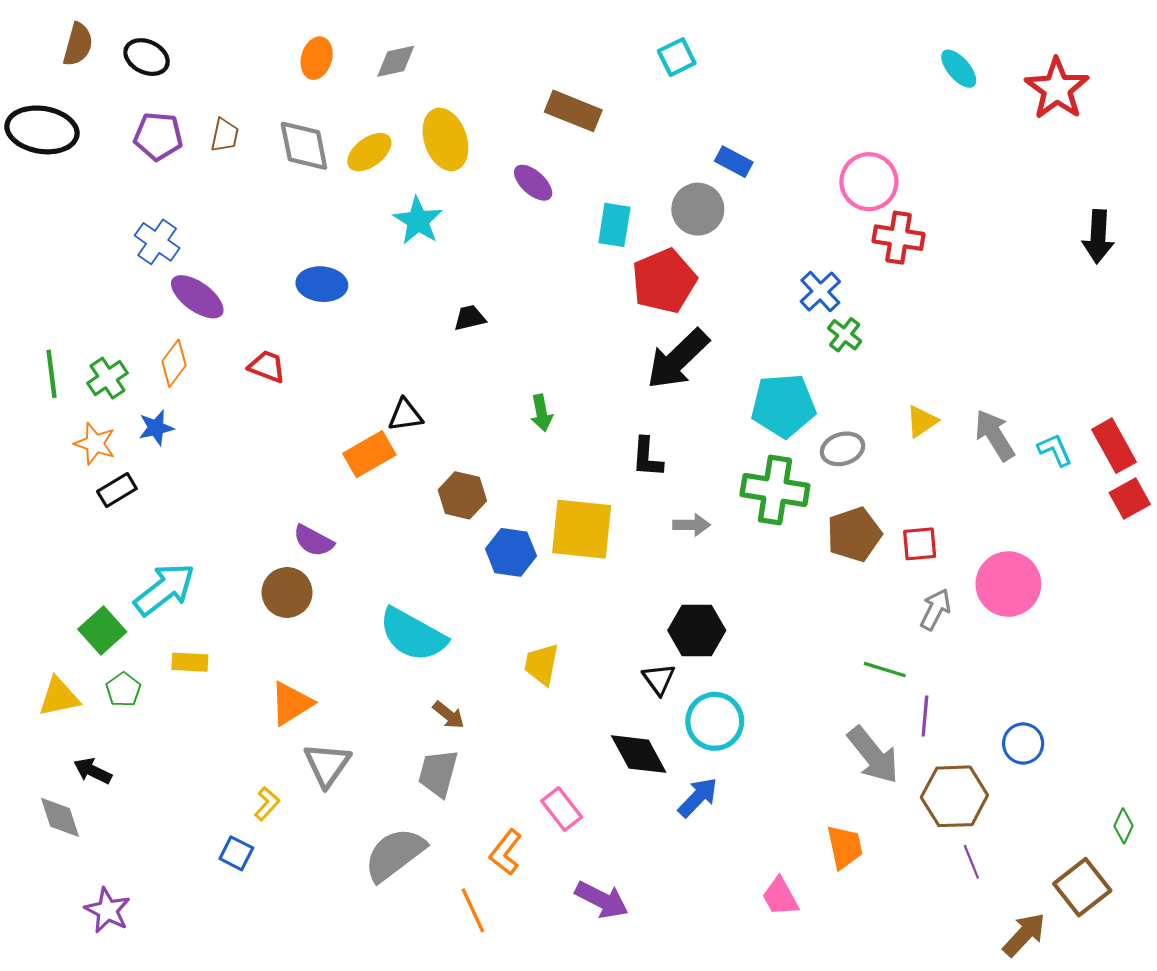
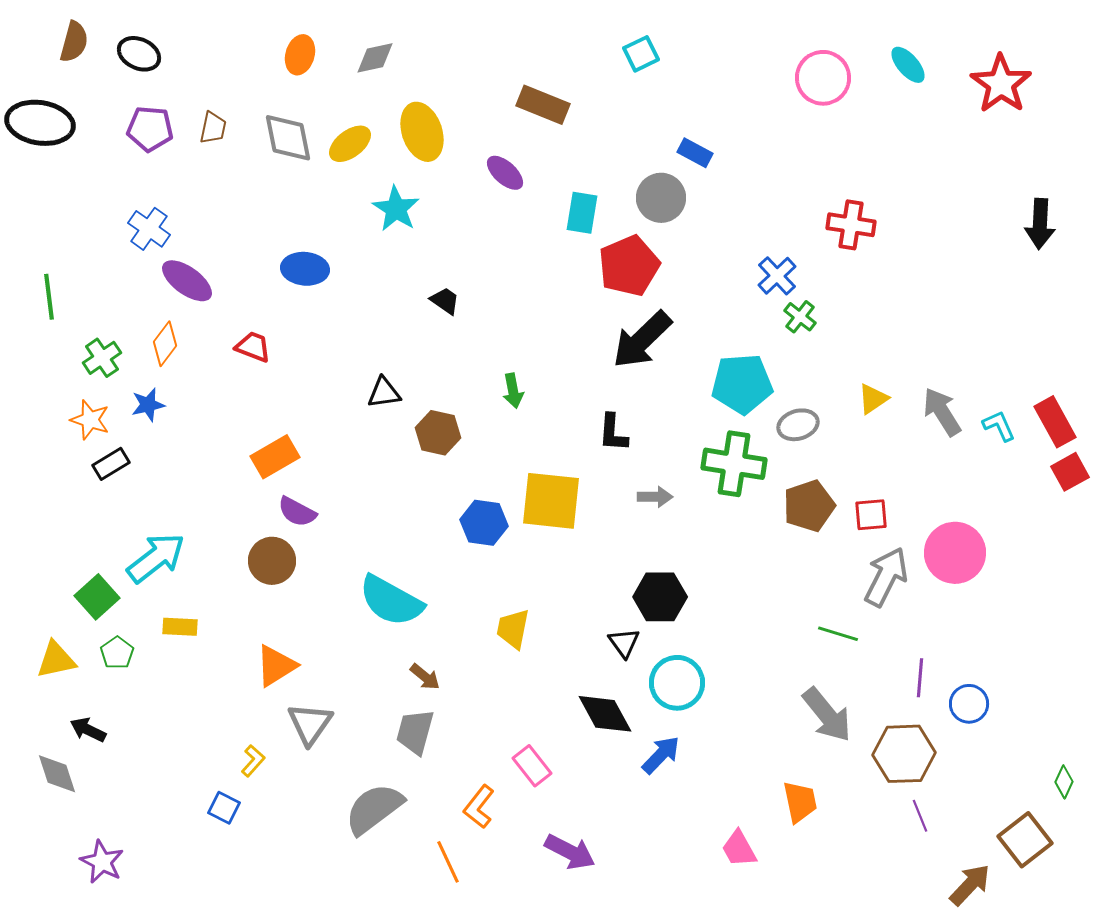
pink circle: (869, 182) -> (823, 78), moved
black trapezoid: (470, 318) -> (445, 301), turned 48
green line: (52, 374) -> (49, 297), moved
orange rectangle: (369, 454) -> (275, 457), moved
brown hexagon: (462, 495) -> (438, 433), moved
gray arrow: (935, 609) -> (886, 577), size x1.5
purple line: (925, 716) -> (920, 678), moved

